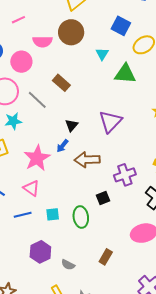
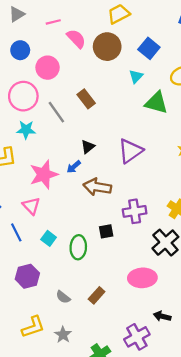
blue square: (121, 26) -> (149, 48), moved
pink semicircle: (43, 42) -> (76, 39), moved, turned -144
cyan square: (53, 214) -> (49, 238), turned 32
blue line: (23, 215) -> (16, 232), turned 66
gray semicircle: (68, 265) -> (63, 297), moved

